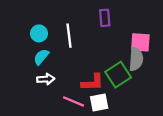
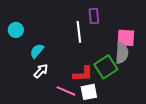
cyan circle: (39, 33) -> (16, 30), moved
white line: (69, 36) -> (79, 32), moved
white arrow: (46, 79) -> (41, 71), turned -42

